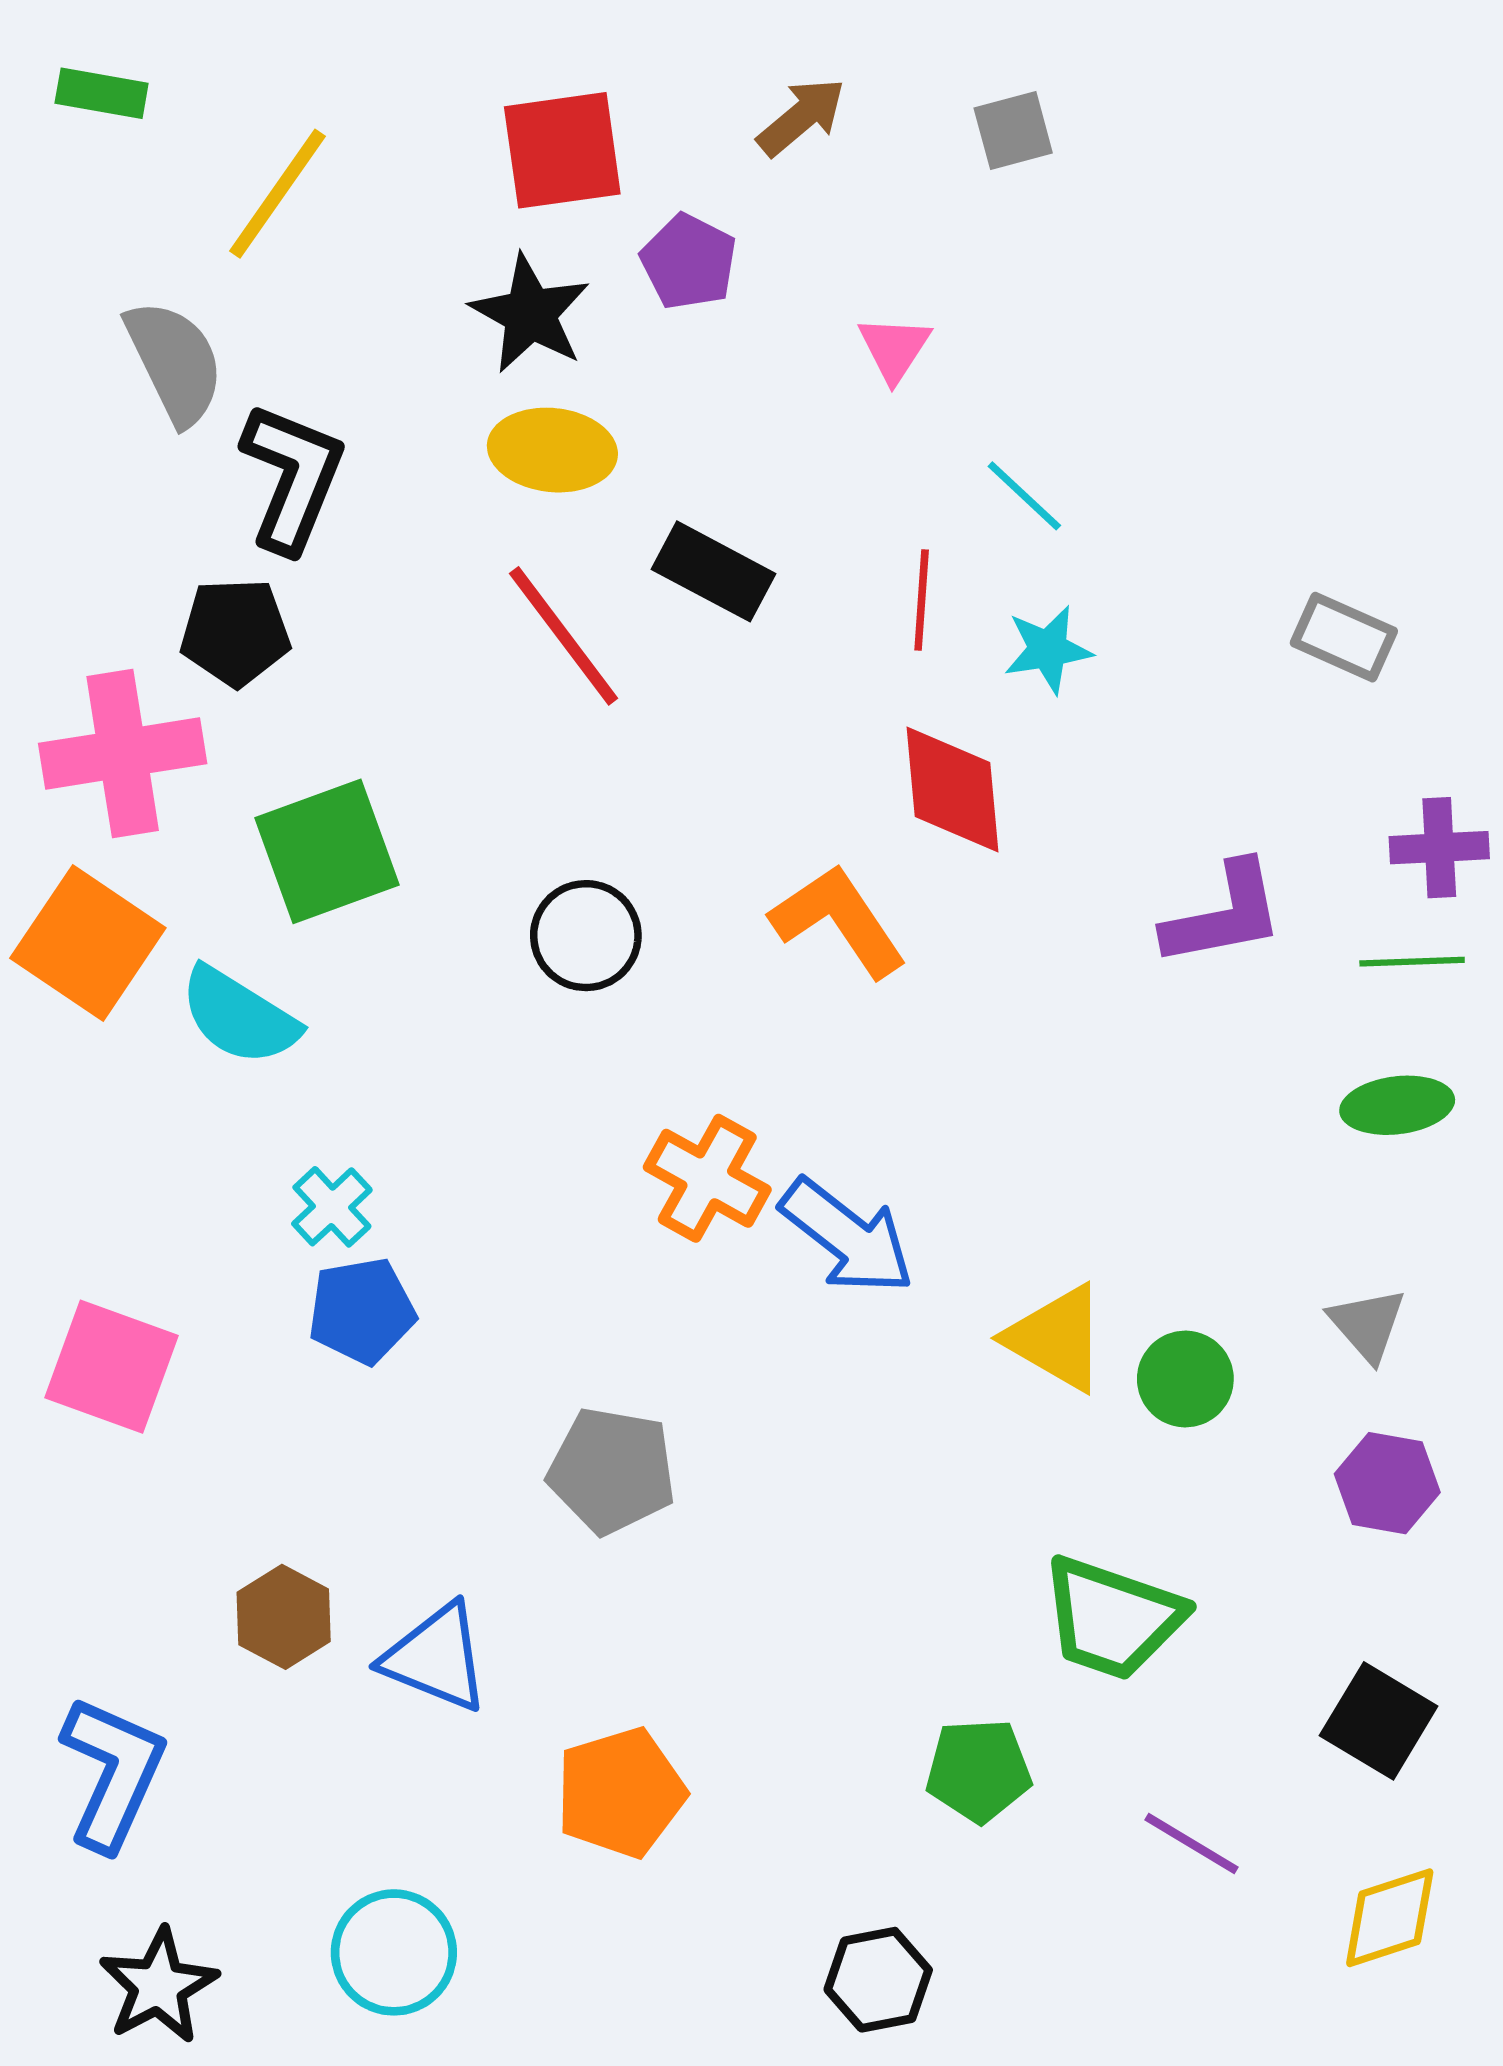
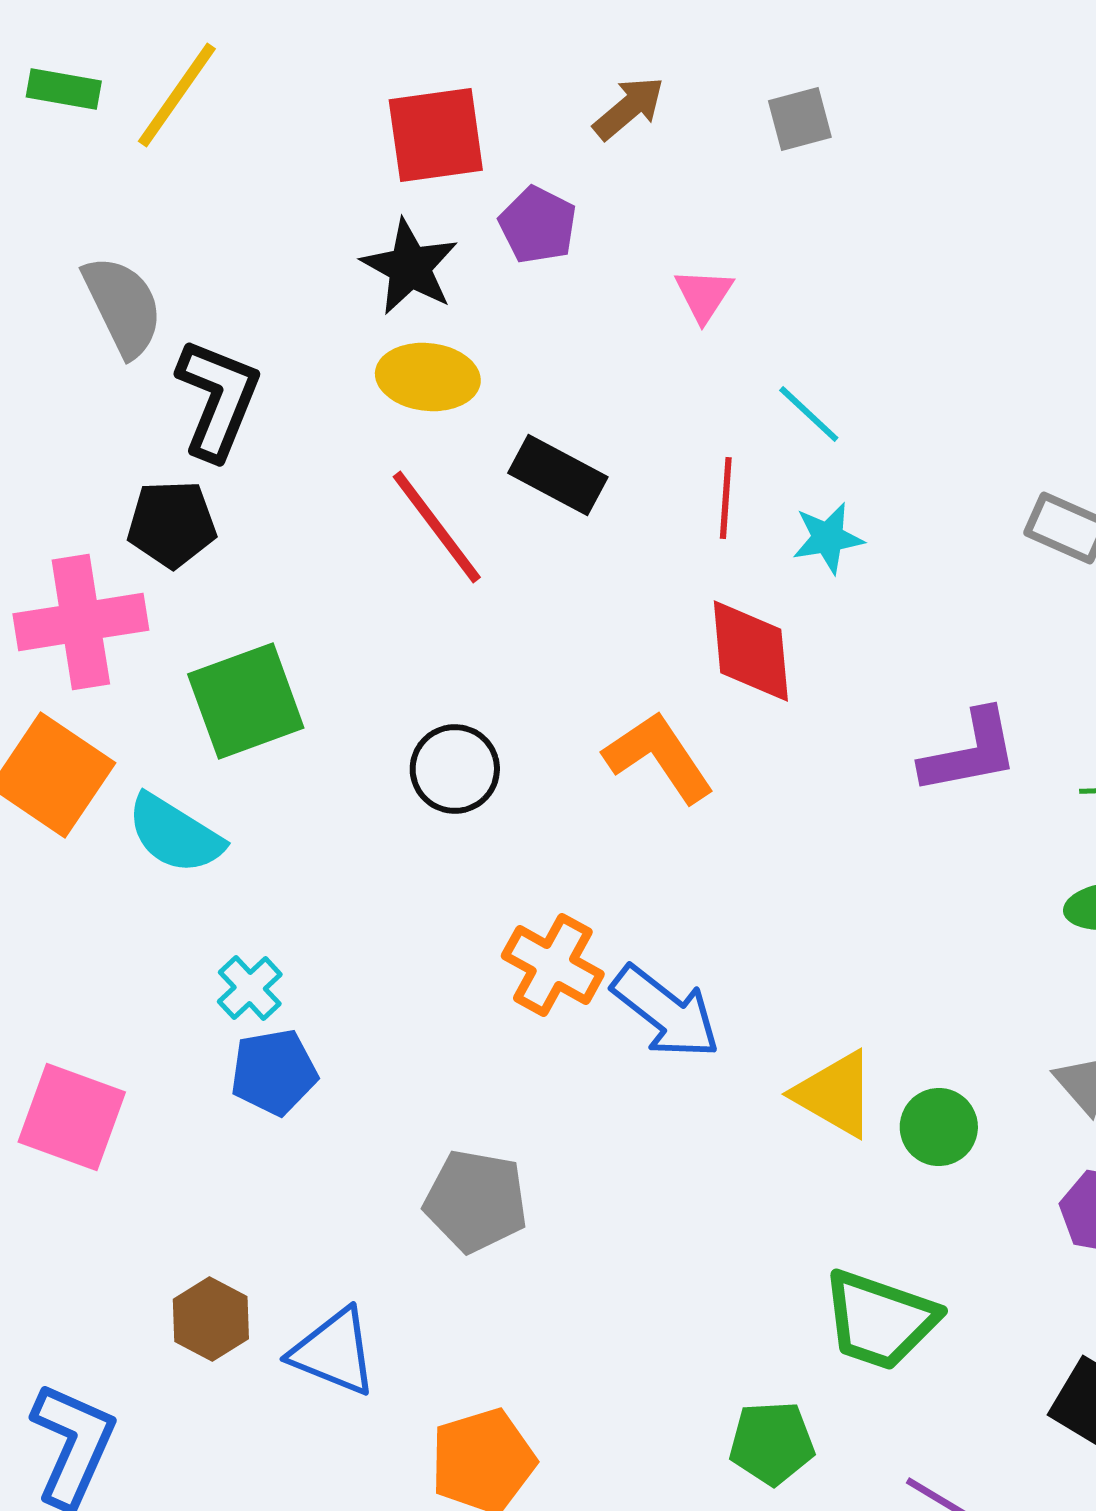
yellow line: (277, 194) -> (177, 95), moved

